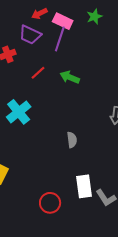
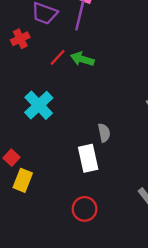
green arrow: (70, 77) -> (82, 59), moved
white rectangle: (84, 186) -> (88, 158), moved

